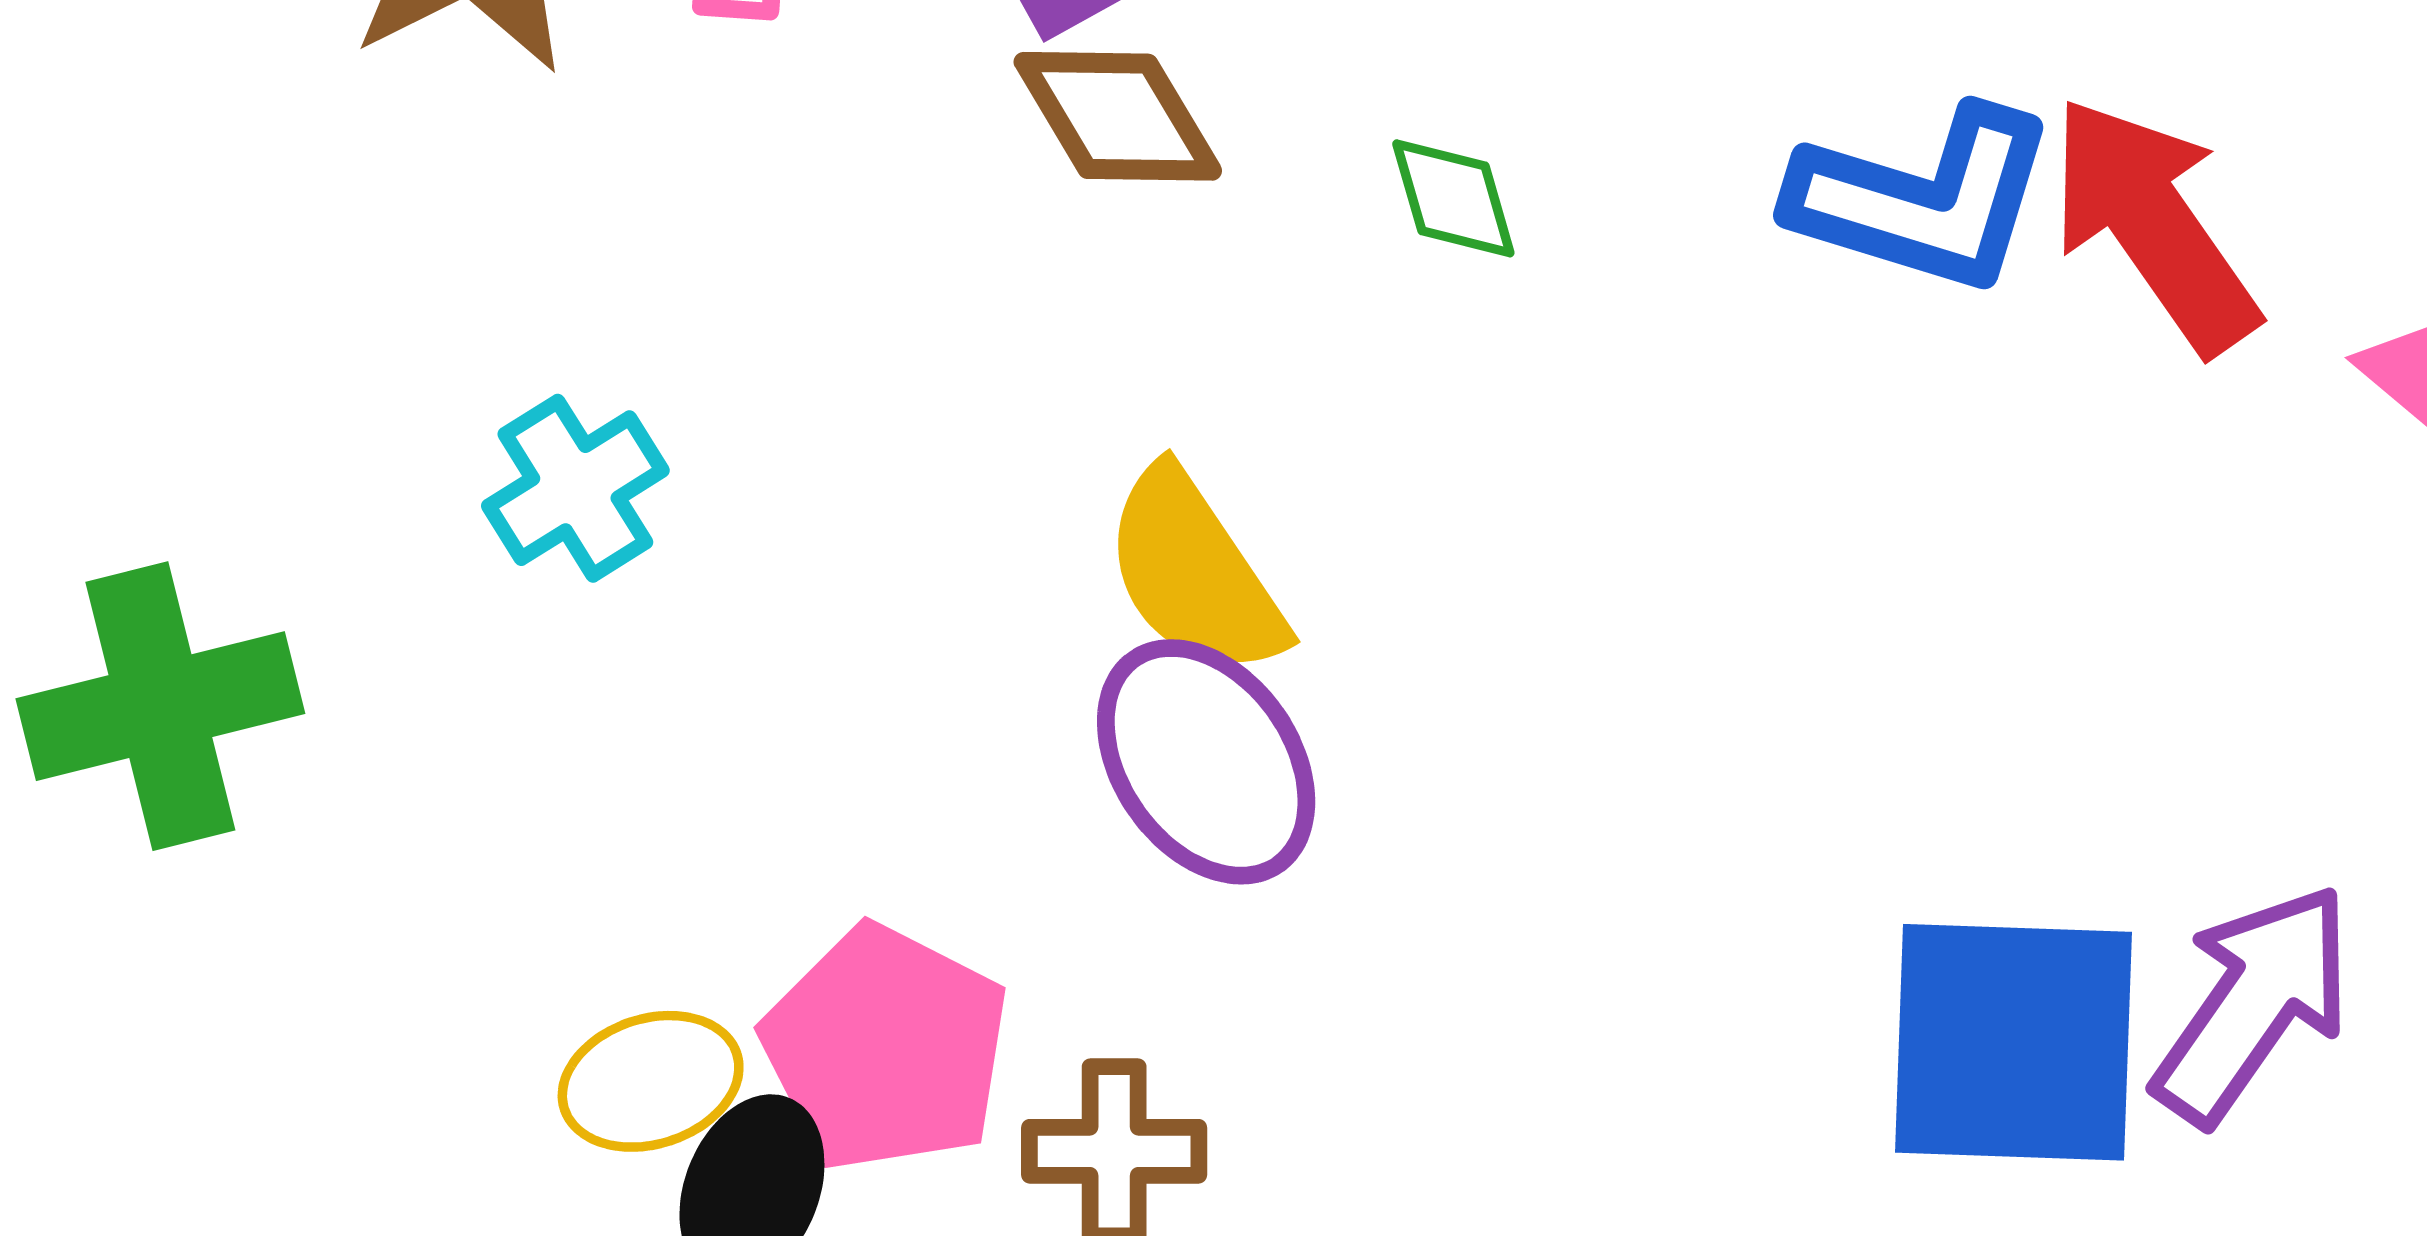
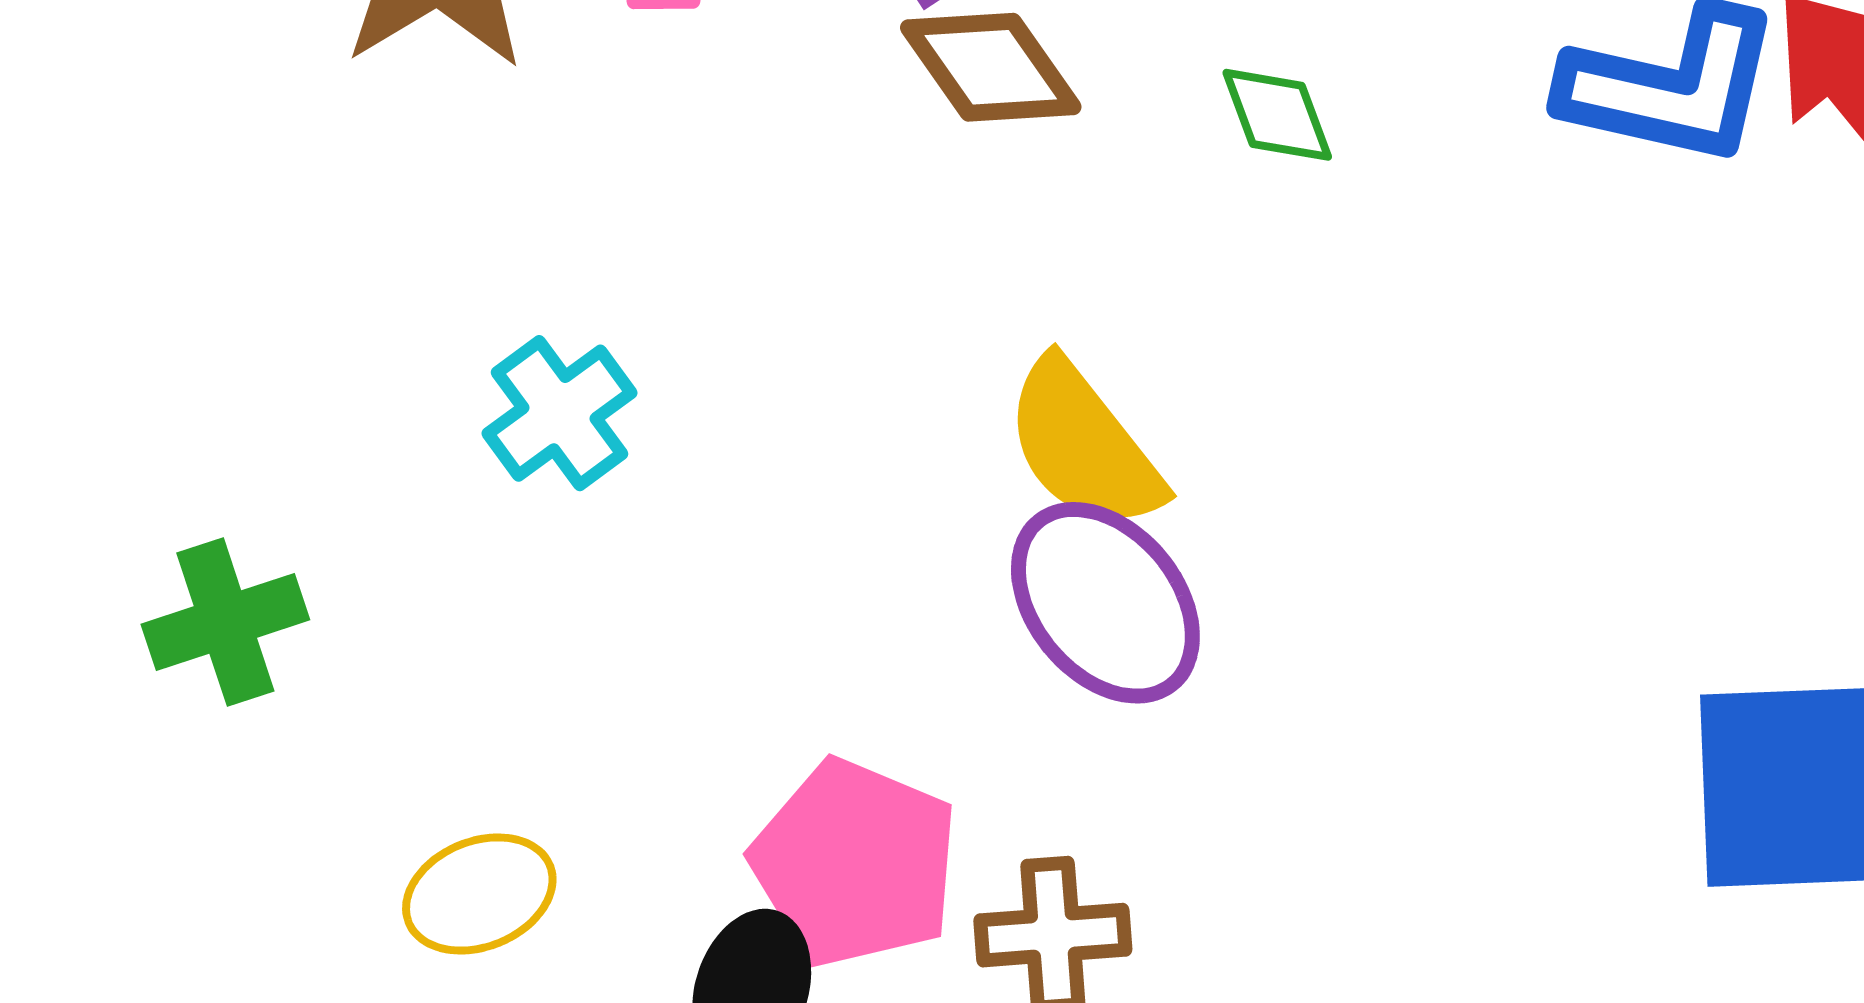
green cross: (160, 706) -> (225, 622), size x0.7
yellow ellipse: (651, 1081) -> (479, 894), moved

